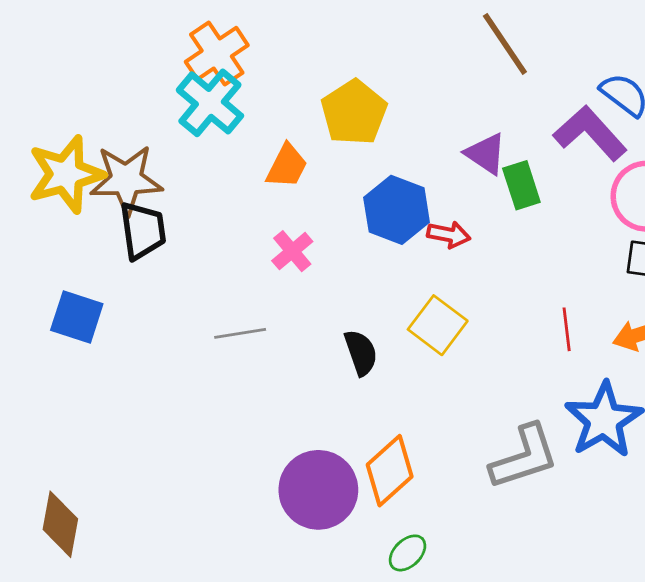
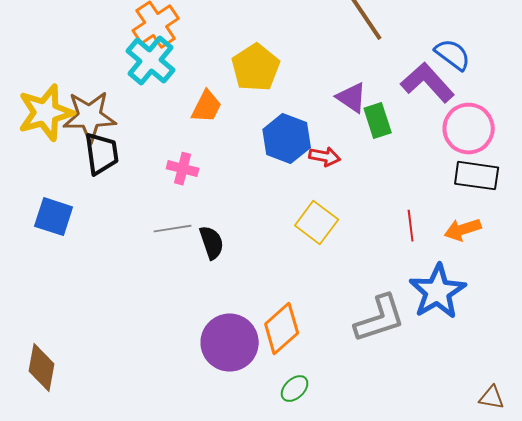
pink cross: (292, 251) -> (183, 169), moved, turned -36
black semicircle: (361, 353) -> (212, 243), moved

